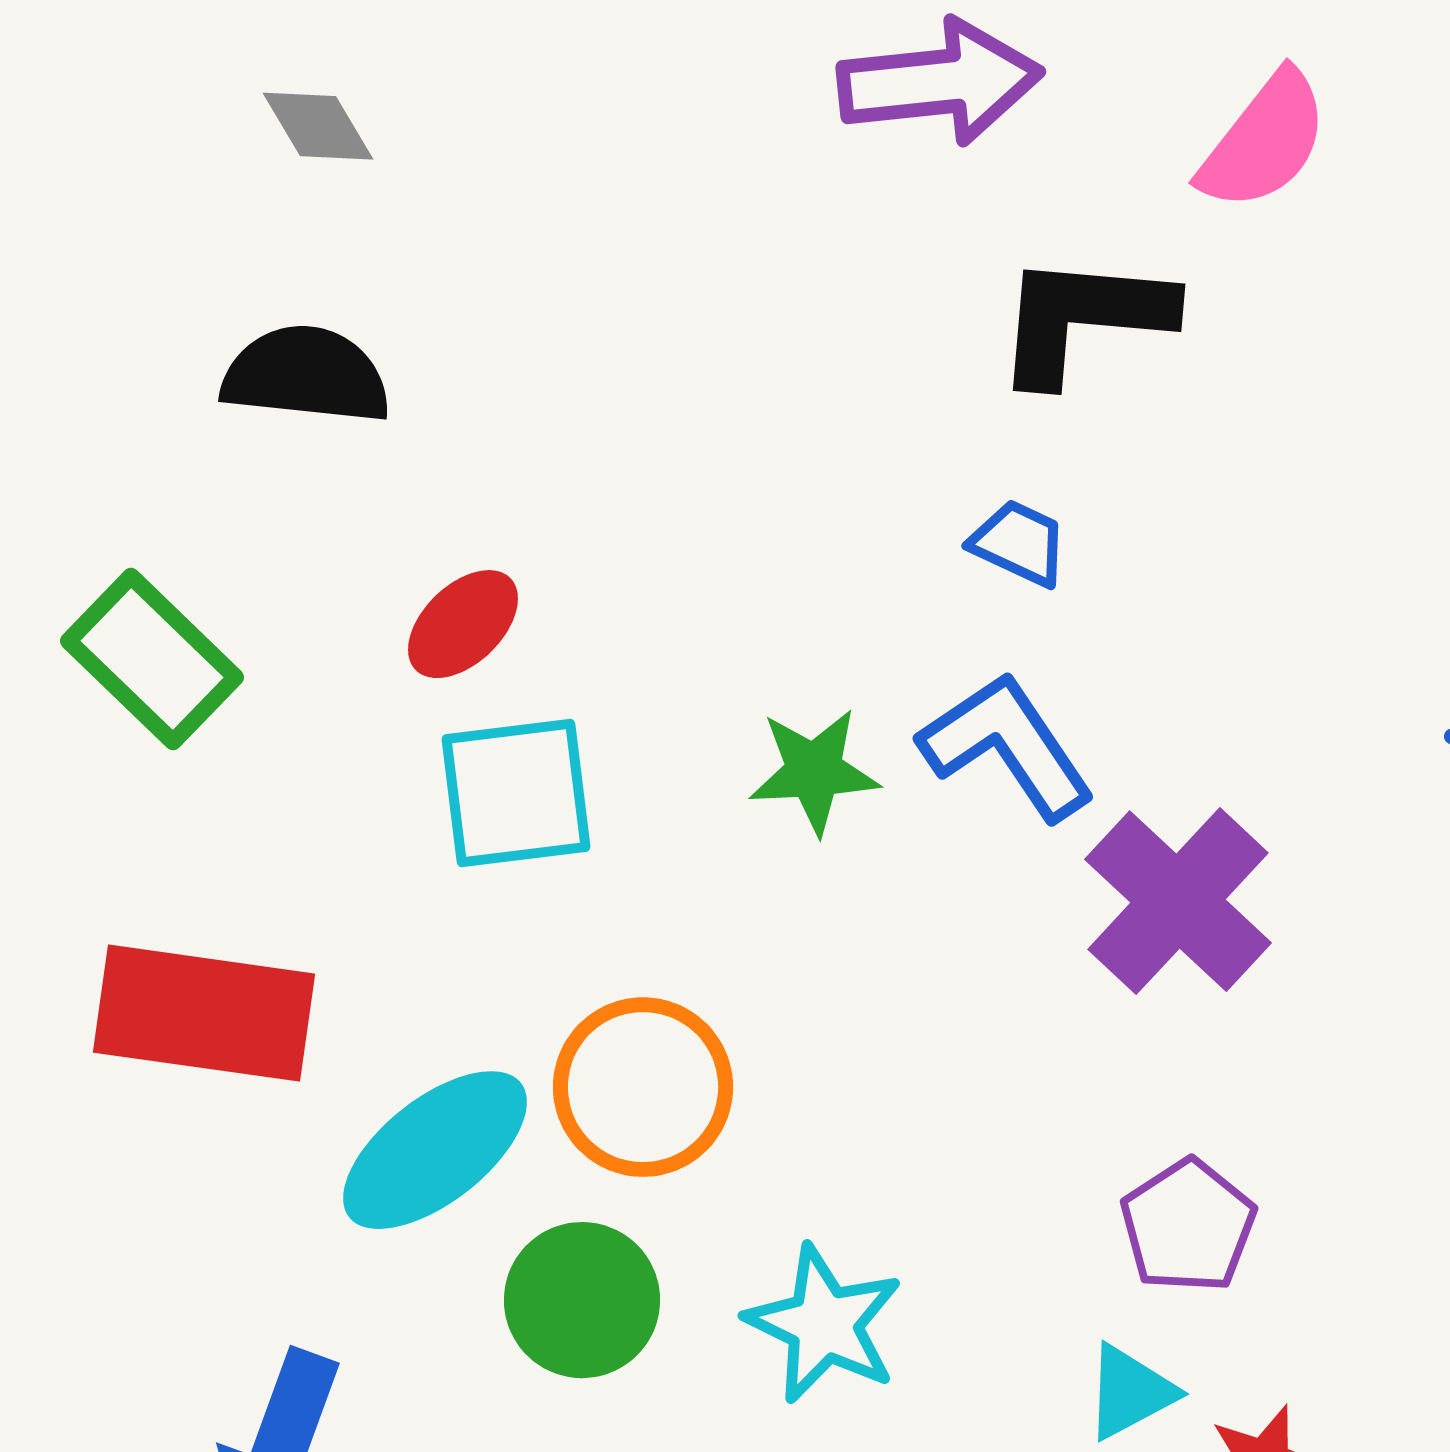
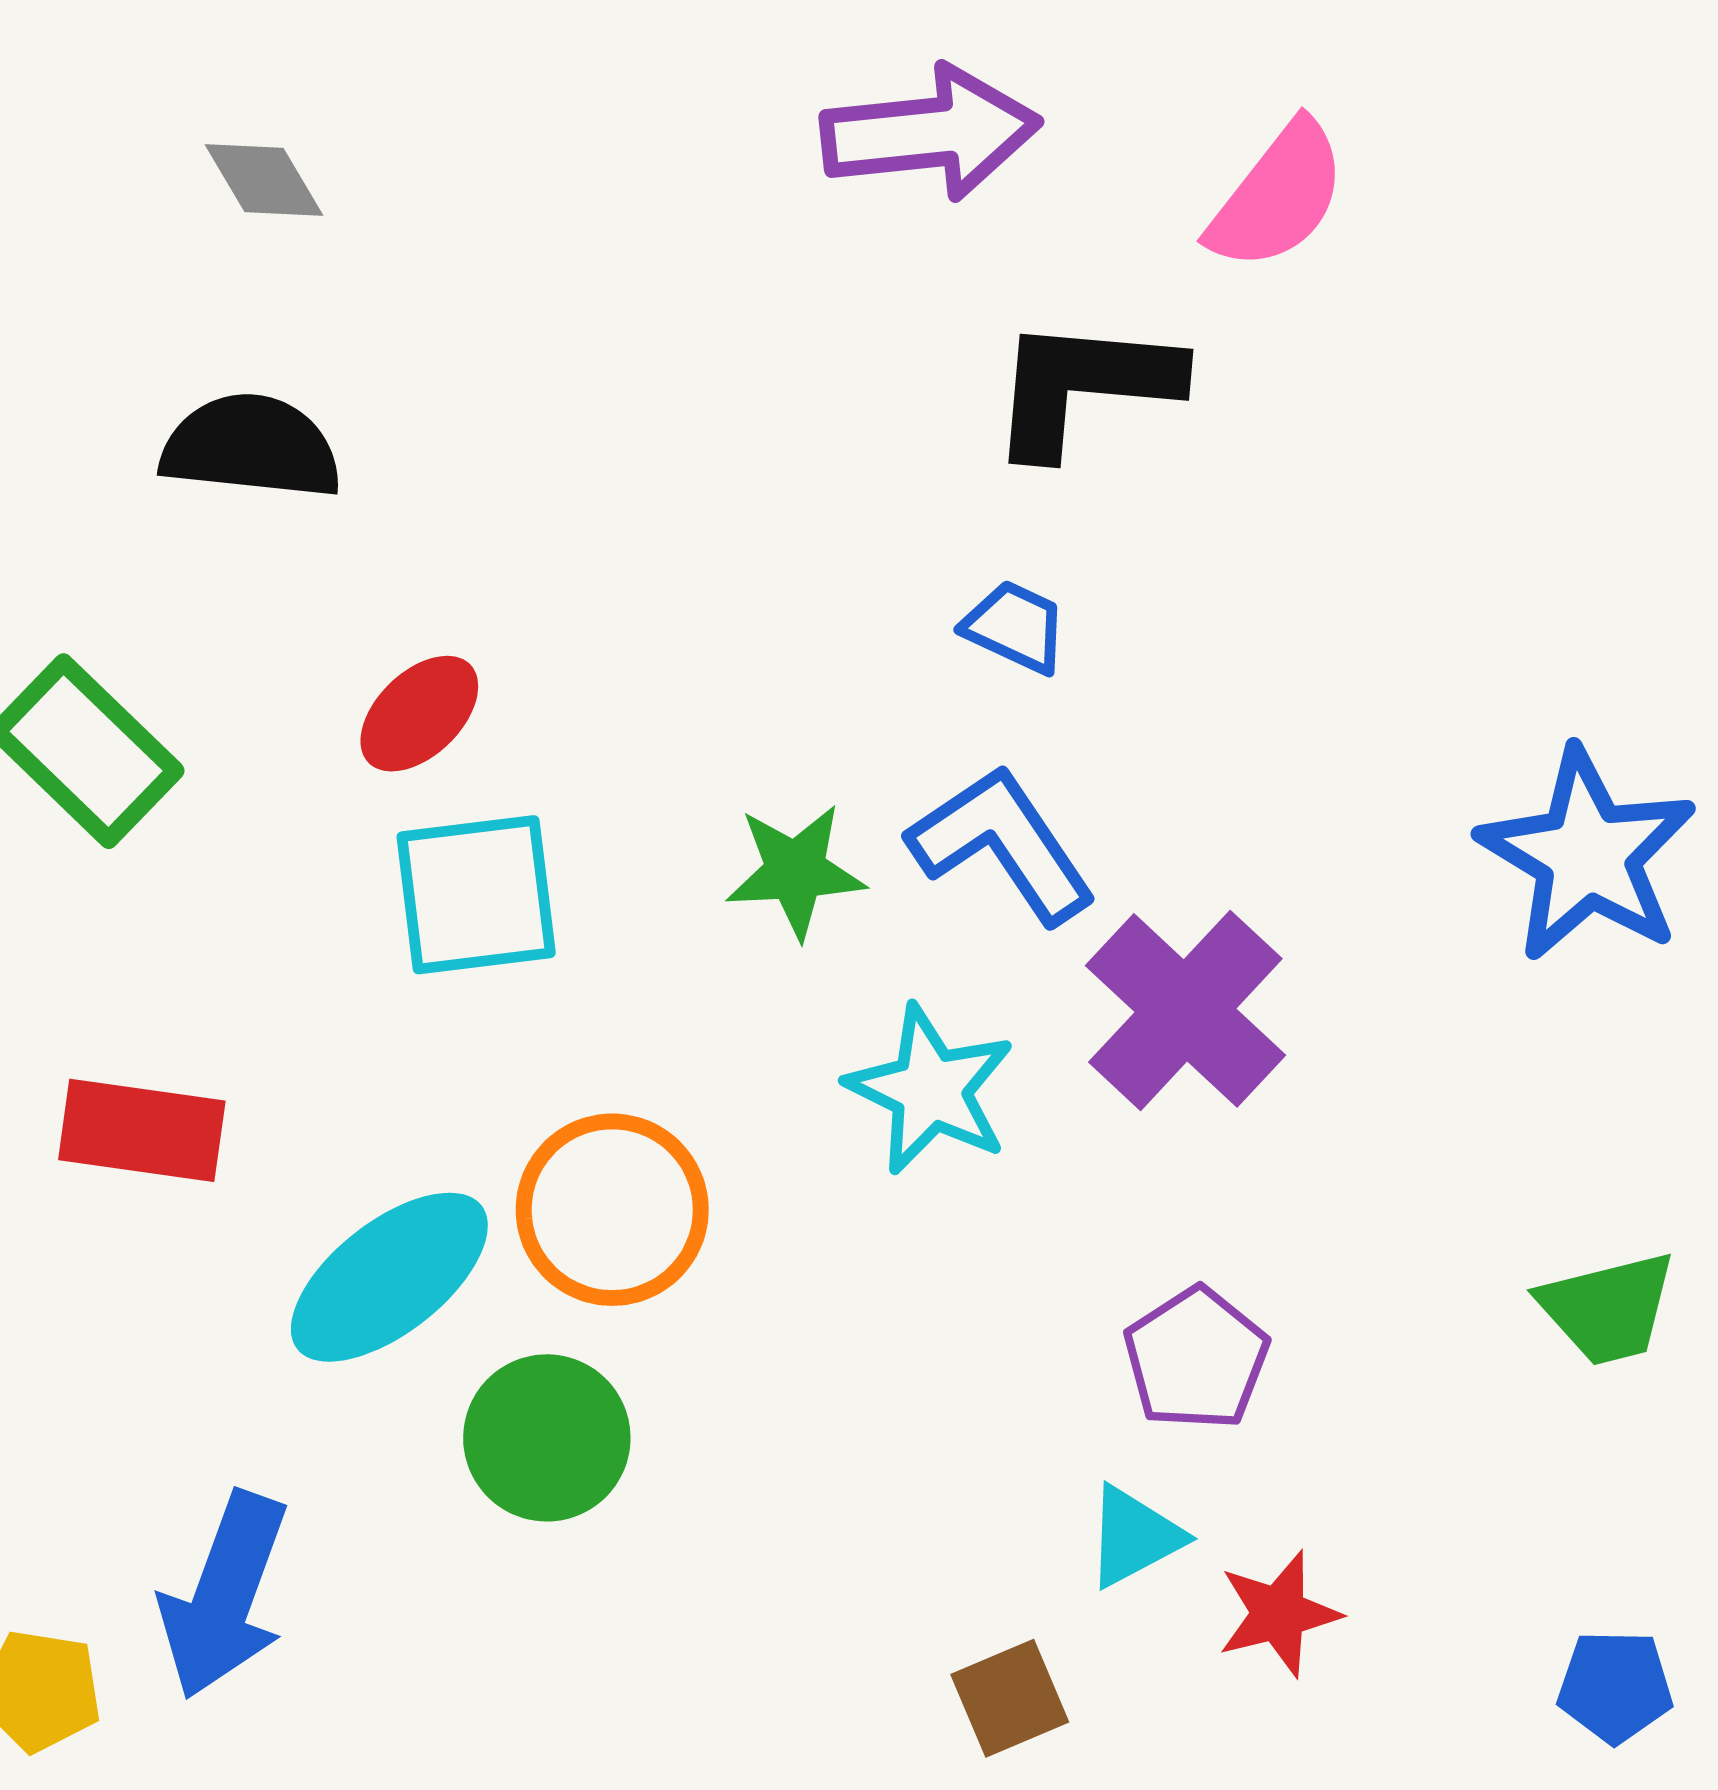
red rectangle: (204, 1013) -> (142, 1130), size x0.7
cyan star: (824, 1324) -> (930, 1090), moved

